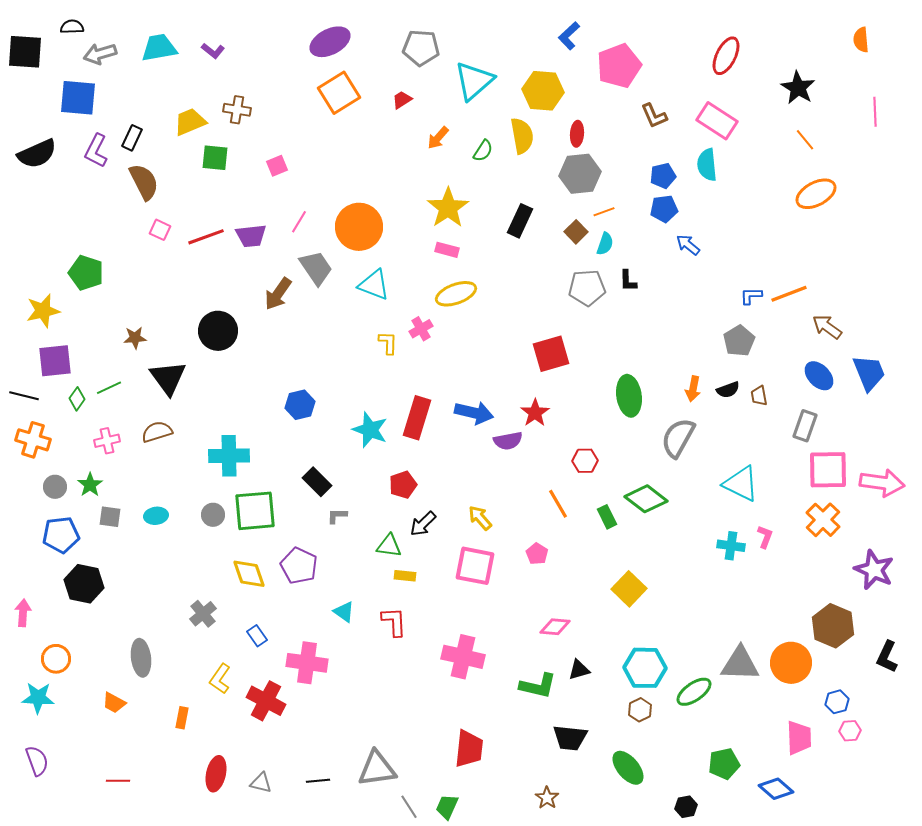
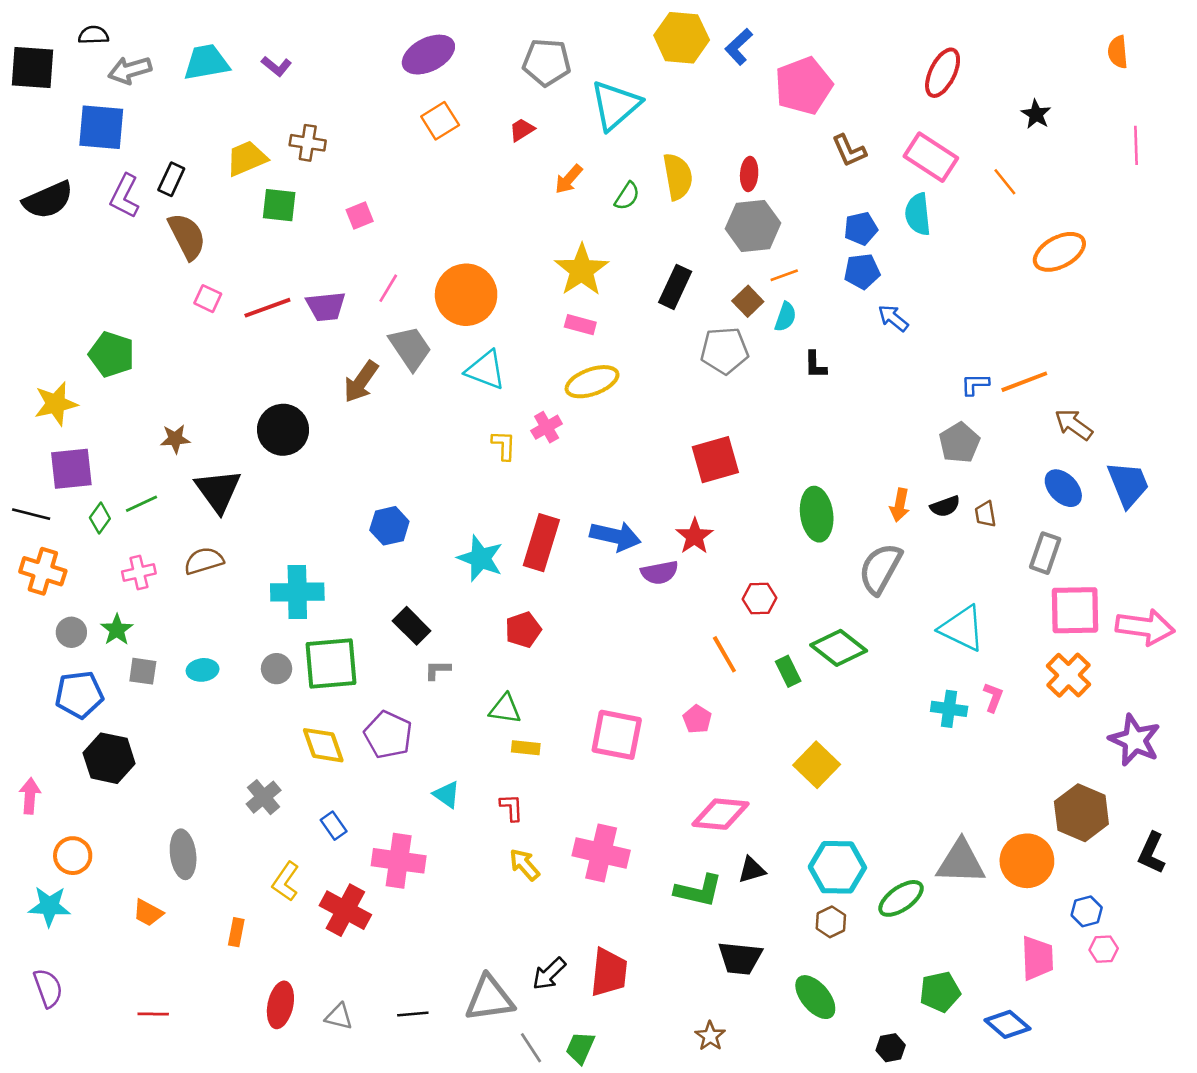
black star: (798, 88) -> (1036, 114), size x0.7
yellow hexagon: (543, 91) -> (682, 38), moved
orange square: (339, 93) -> (440, 121), size x0.7
orange line: (805, 140) -> (1005, 182), moved
gray pentagon: (587, 288) -> (724, 351), moved
yellow arrow: (480, 518) -> (524, 865), moved
black arrow: (423, 524) -> (549, 974), moved
red L-shape: (394, 622) -> (512, 808), size x0.7
pink diamond: (555, 627) -> (721, 814), size x1.4

